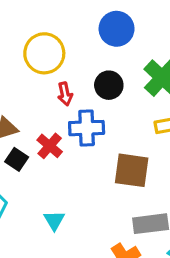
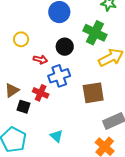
yellow circle: (44, 53) -> (21, 39), size x0.6
red arrow: (65, 94) -> (40, 60), turned -48

